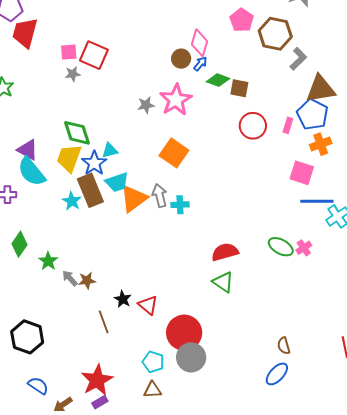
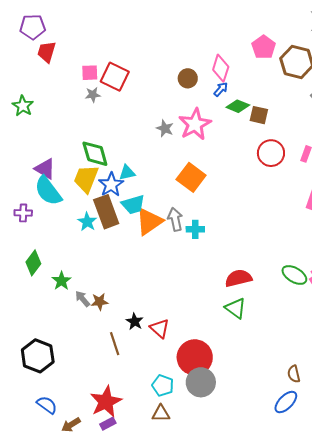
red trapezoid: (25, 33) -> (47, 52), size x0.7
brown circle: (181, 59) -> (188, 78), moved
gray star: (146, 105) -> (165, 128), turned 30

